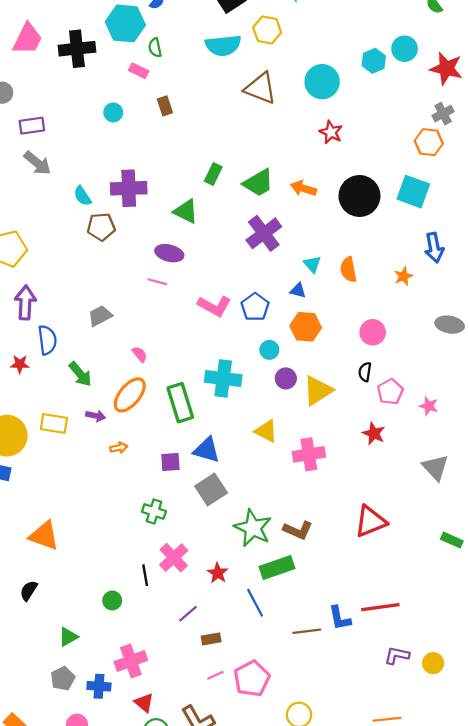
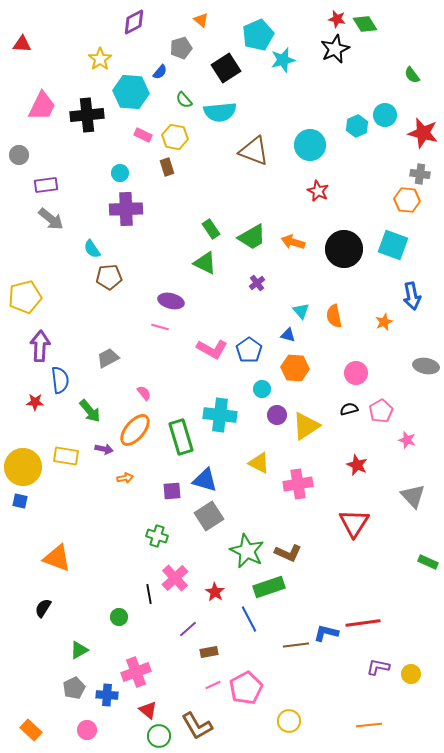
yellow hexagon: (267, 30) -> (175, 137), moved
green semicircle: (155, 48) -> (184, 100), moved, turned -30
gray cross: (443, 114) -> (420, 174), turned 36
green rectangle: (213, 174) -> (211, 229), turned -60
purple cross: (129, 188) -> (126, 209), moved
green triangle: (186, 211) -> (205, 263), moved
purple cross: (264, 233) -> (257, 283), size x0.5
black semicircle: (365, 372) -> (349, 409), turned 66
pink pentagon: (390, 392) -> (381, 411), moved
red triangle: (370, 521) -> (354, 523), moved, turned -36
blue L-shape: (340, 618) -> (326, 633), turned 115

